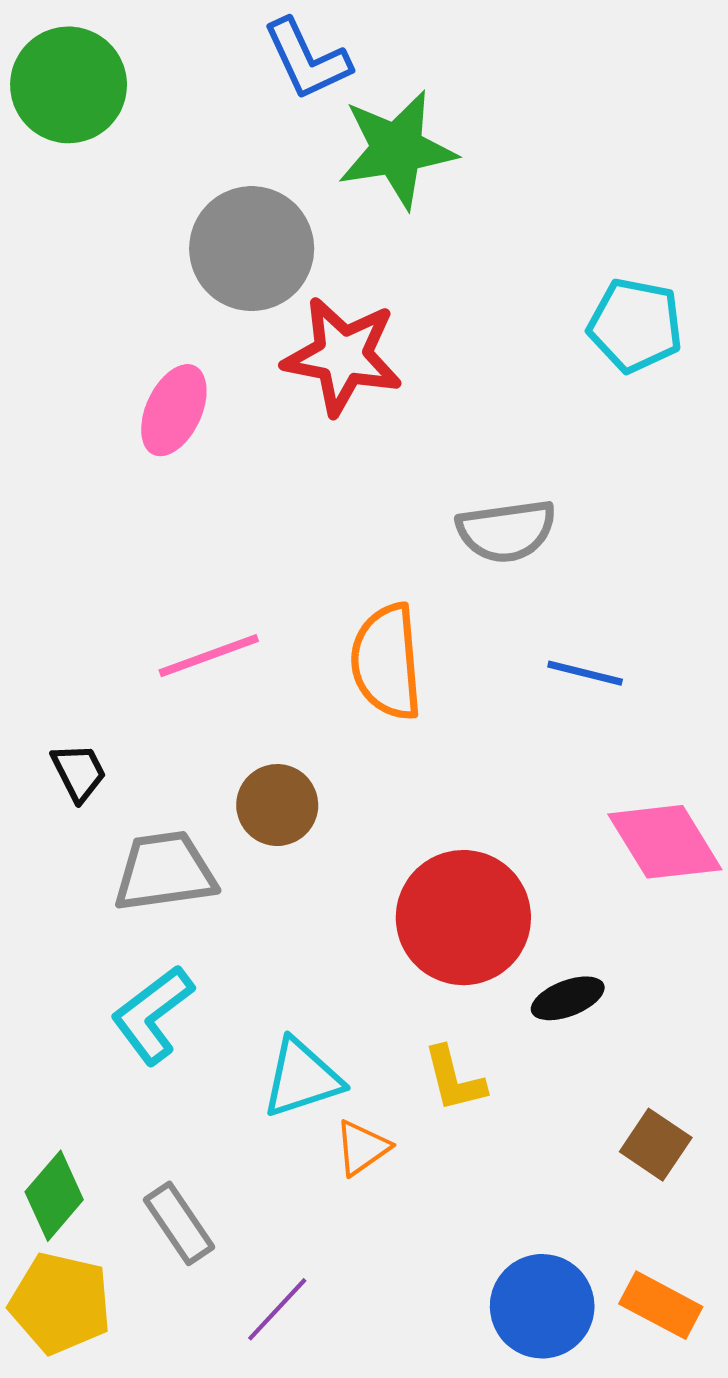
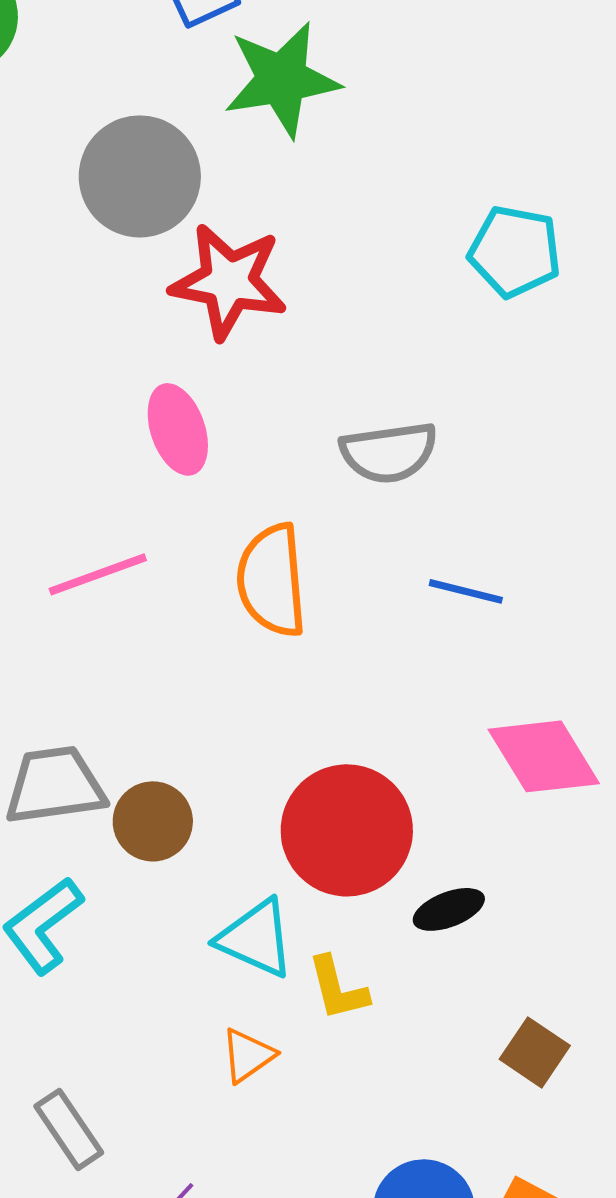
pink ellipse: (174, 410) -> (178, 429), moved, turned -44
brown circle: (277, 805) -> (153, 821), moved
cyan triangle: (302, 1078) -> (256, 938), moved, turned 42

